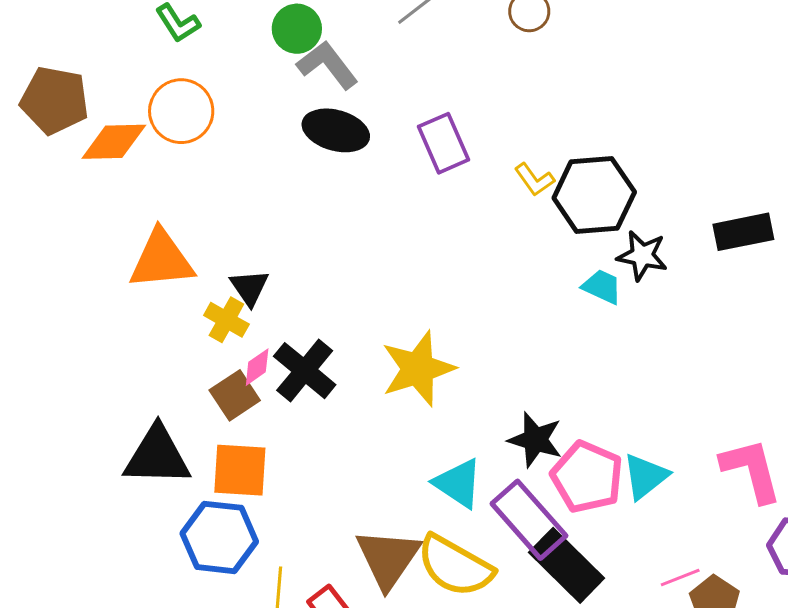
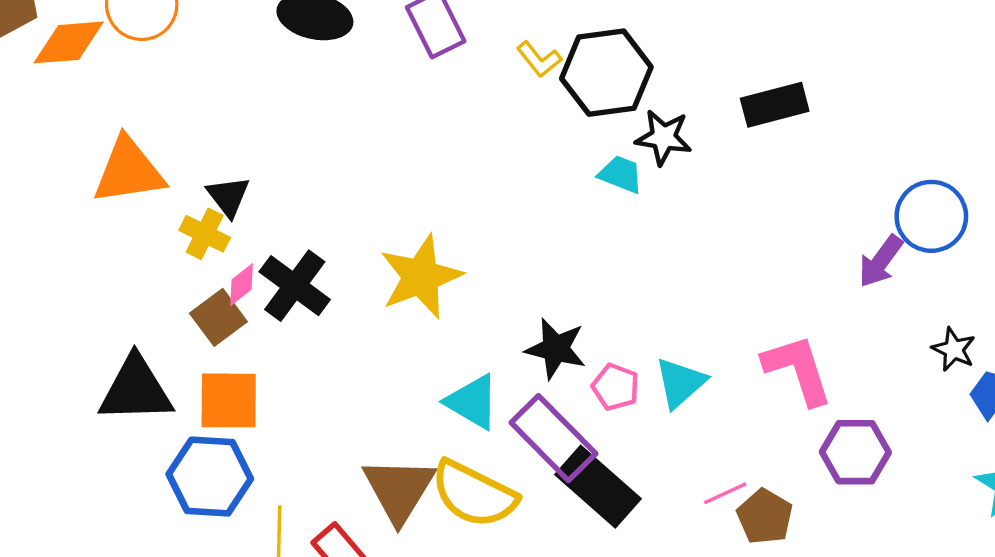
pink pentagon: (587, 477) -> (616, 387), size x0.6

